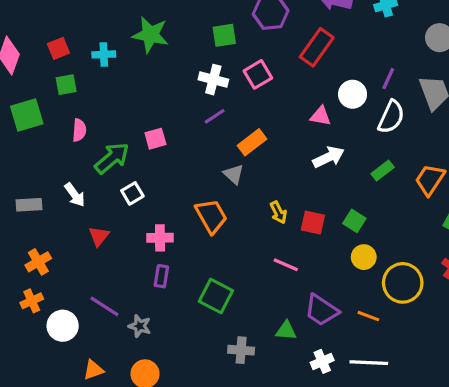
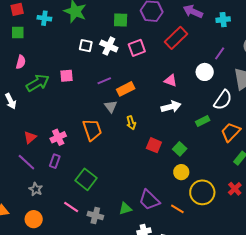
purple line: (388, 79) -> (220, 53), moved
white circle: (353, 94) -> (205, 72), moved
purple line: (215, 116) -> (104, 81), moved
white semicircle: (391, 117) -> (223, 100), moved
white square: (132, 193) -> (86, 46), moved, turned 32
yellow arrow: (278, 212) -> (131, 123), moved
red triangle: (99, 236) -> (30, 137), moved
pink cross: (160, 238) -> (58, 137), turned -35
pink line: (286, 265) -> (71, 207), moved
purple line: (104, 306) -> (26, 162), moved
green triangle: (286, 331) -> (125, 209), turned -32

